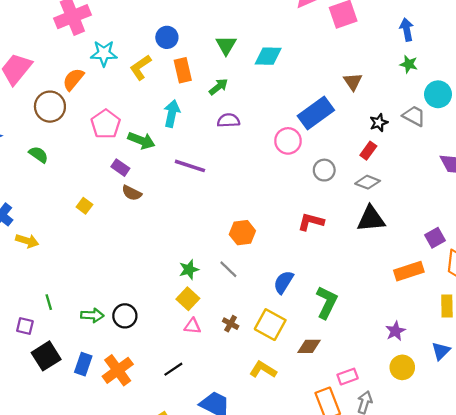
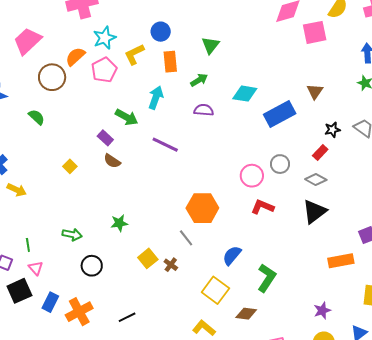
cyan star: (104, 53) -> (105, 38), turned -30
cyan diamond: (268, 56) -> (245, 94), moved
pink pentagon: (106, 124) -> (104, 70), moved
pink circle: (288, 141) -> (252, 176), moved
black triangle: (371, 219) -> (314, 211), turned -40
orange hexagon: (242, 233) -> (202, 208), size x1.4
green star: (189, 270) -> (119, 223), moved
green arrow: (92, 315) -> (72, 234), moved
brown cross: (231, 324) -> (171, 265), moved
pink triangle: (192, 326) -> (36, 268), moved, turned 35

